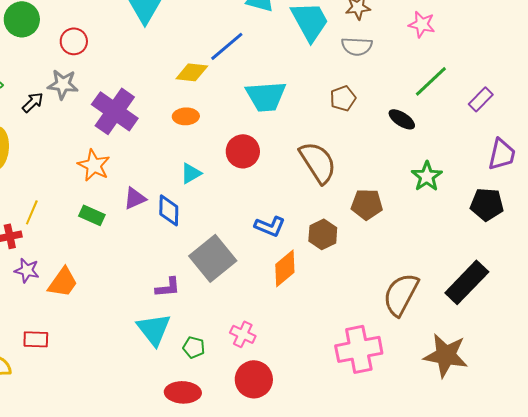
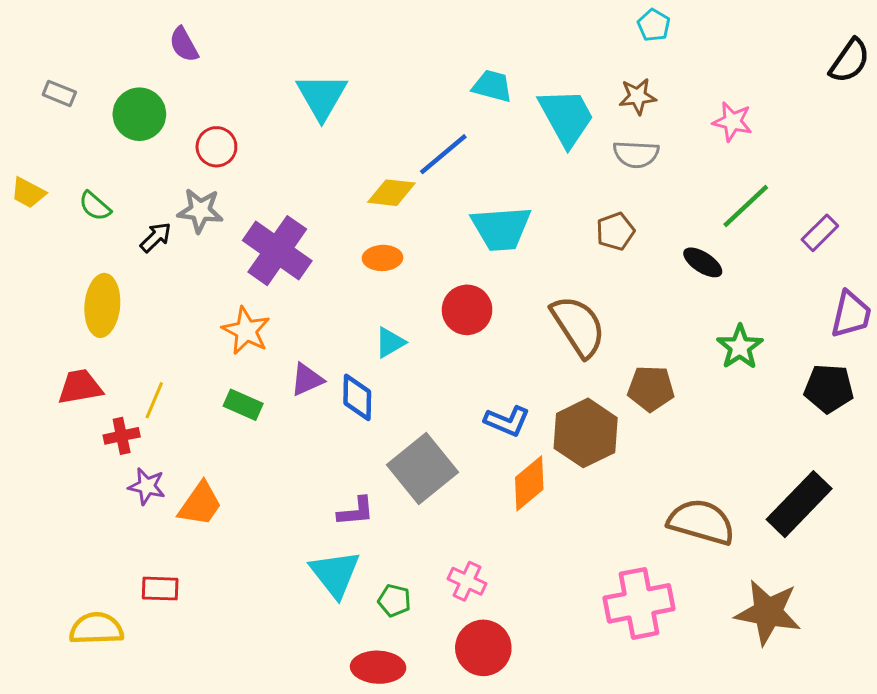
brown hexagon: (323, 234) -> (586, 433), size x1.5
brown semicircle: (401, 294) -> (701, 522), turned 78

